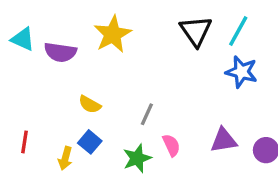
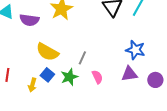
blue star: (242, 72) -> (135, 50), moved
yellow semicircle: (90, 104) -> (47, 52), size x1.6
green star: (137, 158) -> (69, 77), moved

